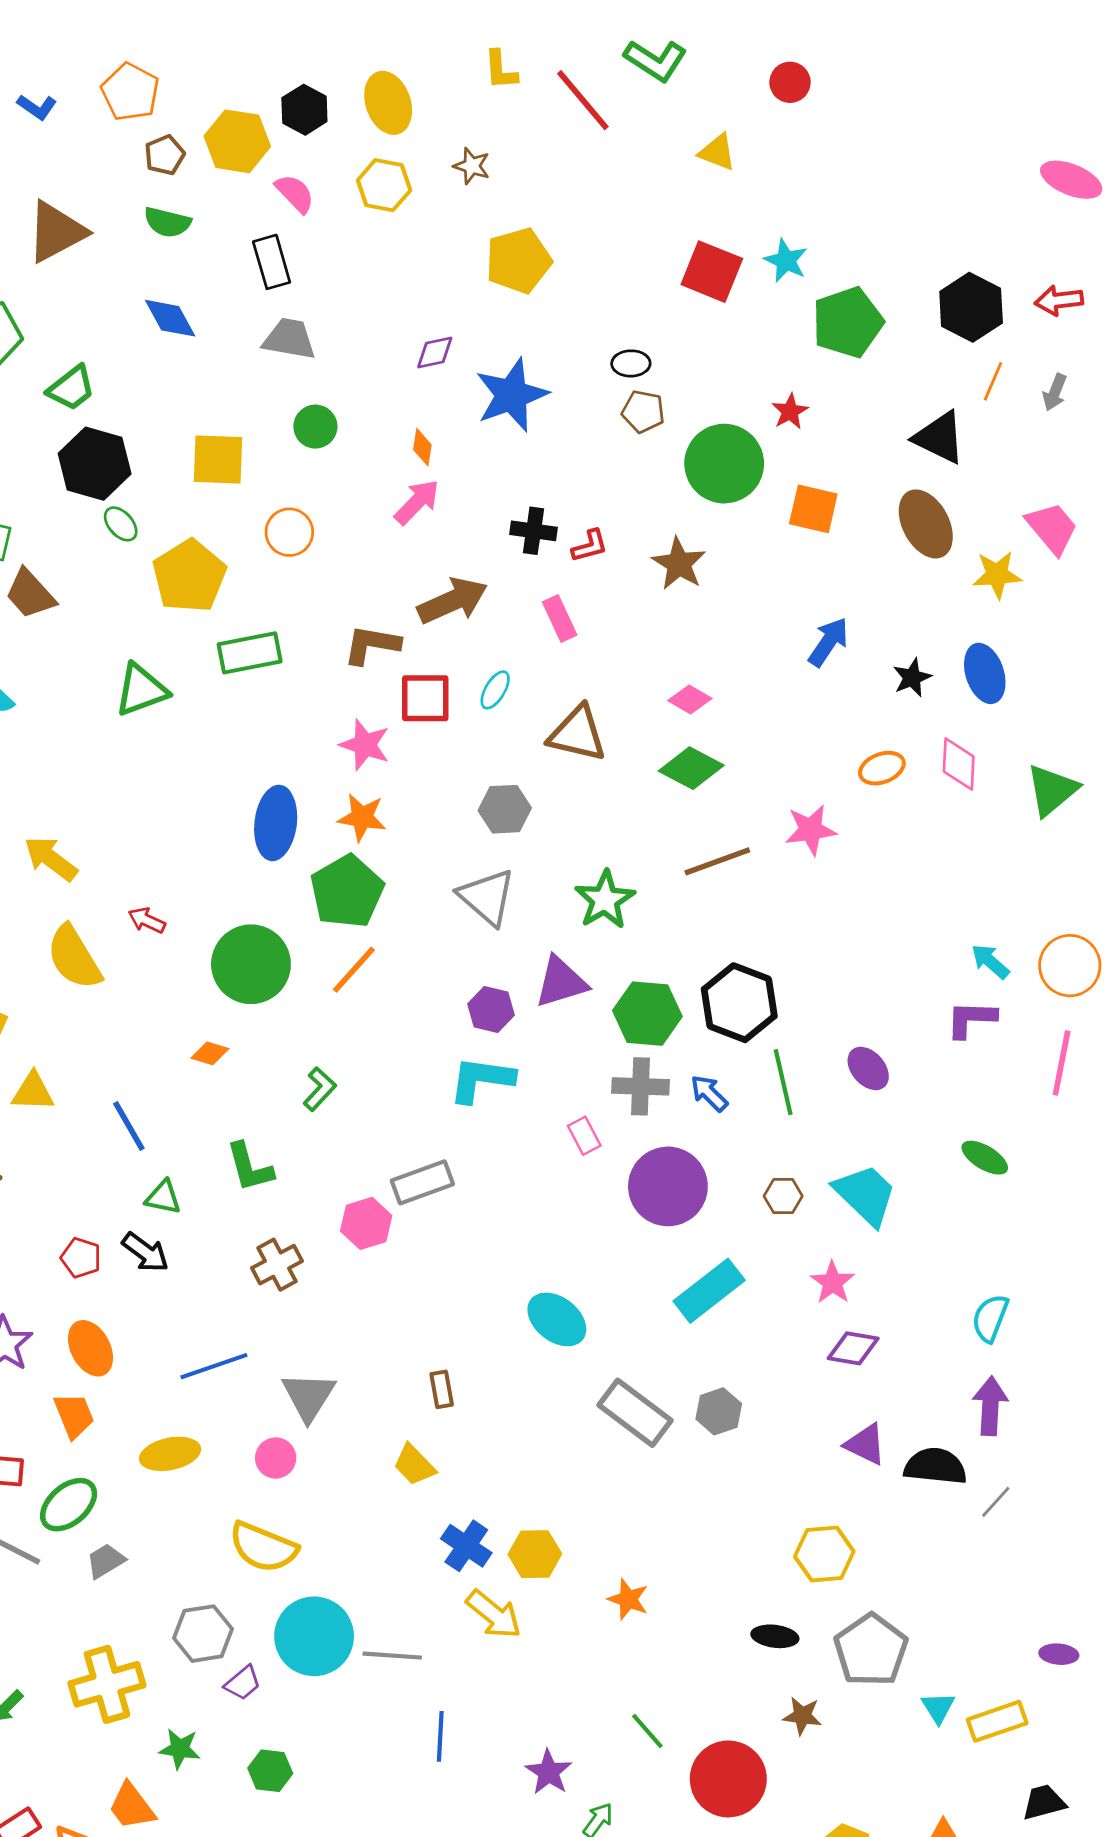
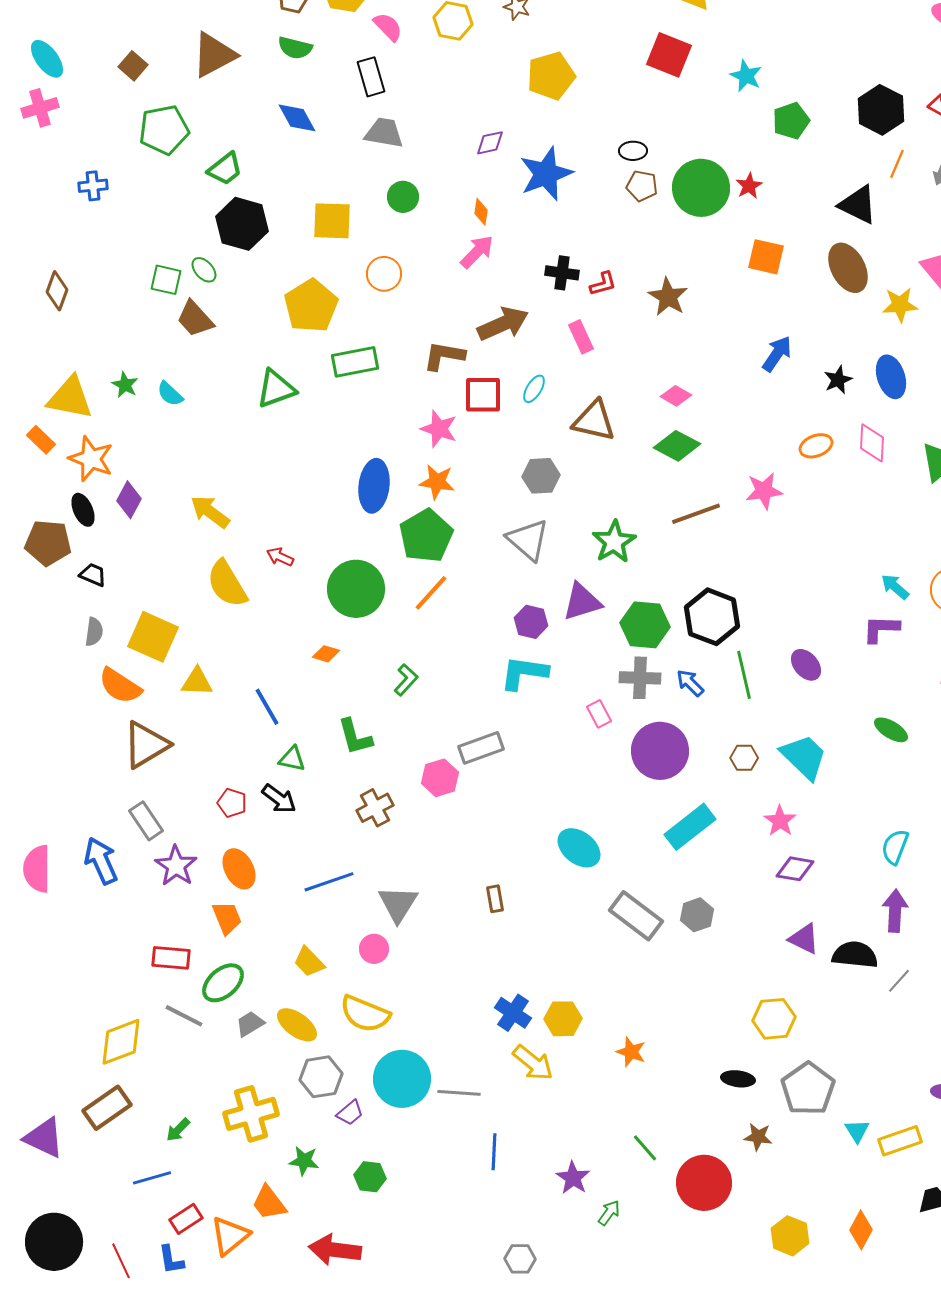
red square: (712, 272) -> (669, 55), moved
green pentagon: (848, 322) -> (791, 121), size x0.7
green circle: (724, 464) -> (701, 188), moved
green ellipse: (121, 524) -> (204, 270), moved
yellow ellipse: (170, 1454) -> (297, 1025), moved, turned 48
yellow trapezoid: (414, 1465) -> (309, 962), moved

